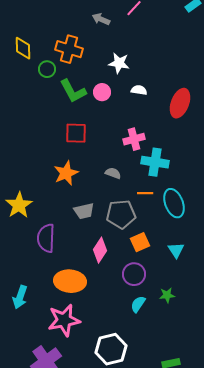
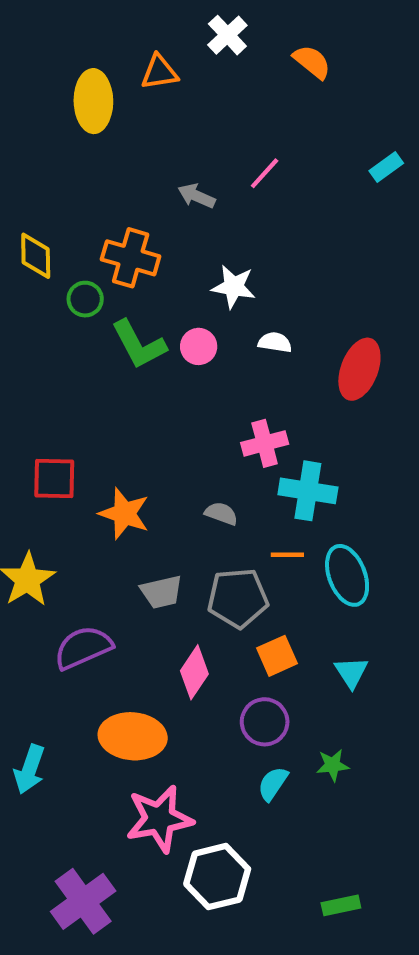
red square: (76, 133) -> (54, 478), moved
orange star: (66, 173) -> (124, 514), turned -30
purple semicircle: (46, 238) -> (83, 648), turned 64
pink star: (64, 320) -> (159, 819), moved

